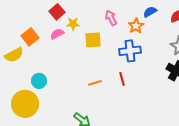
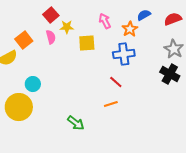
pink semicircle: (57, 34) -> (51, 37), turned 104
red line: (122, 79) -> (116, 82), turned -32
orange line: (95, 83) -> (111, 104), moved

